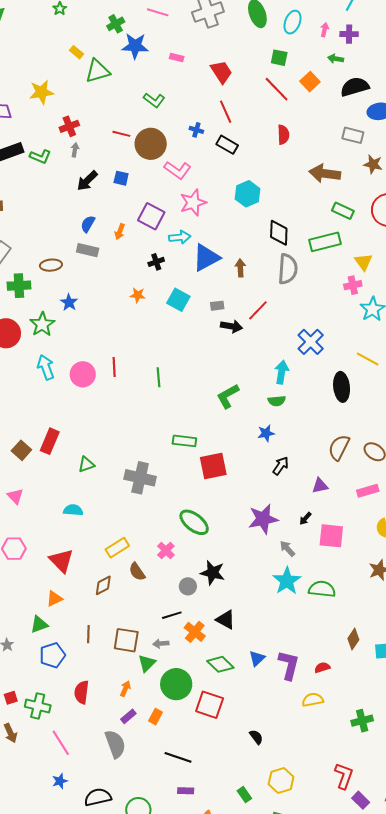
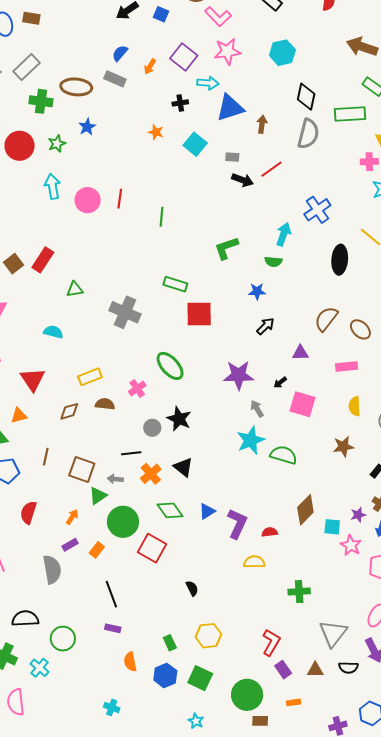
brown ellipse: (51, 265) -> (76, 87), size x1.4
green star: (42, 324) -> (57, 144), size x0.7
brown semicircle: (137, 572) -> (105, 404), turned 120
brown diamond: (353, 639) -> (305, 510), size x1.4
black line: (178, 757) -> (111, 594), turned 40

